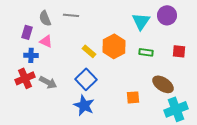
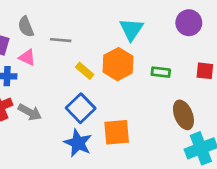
gray line: (71, 15) -> (61, 40), moved
cyan triangle: (141, 21) -> (131, 29), moved
brown ellipse: (163, 84) -> (183, 115), turned 35
orange square: (133, 97) -> (117, 132), moved, size x1.5

